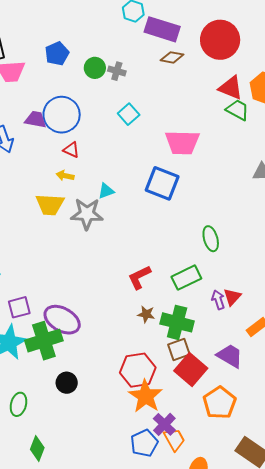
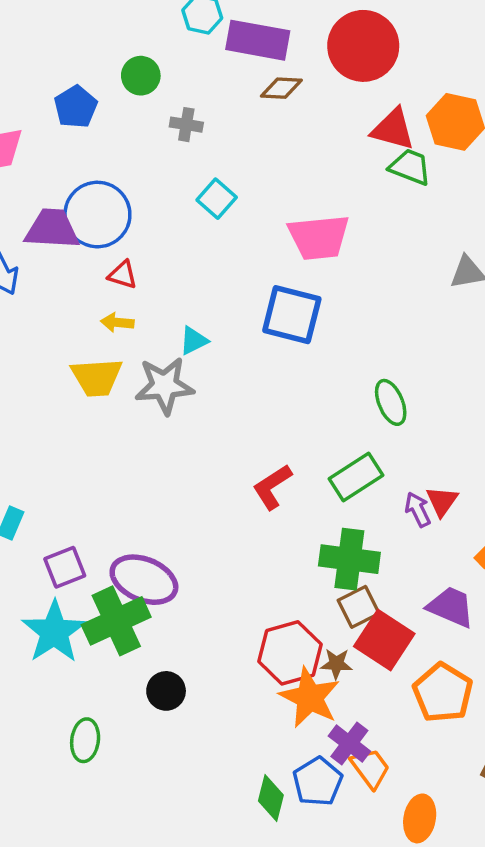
green circle: (95, 68) -> (141, 76), moved
purple trapezoid: (35, 119) -> (52, 229), size x1.4
brown star: (146, 314) -> (336, 664), moved
green diamond: (37, 448) -> (271, 798), moved

